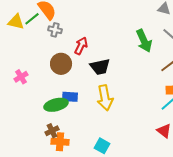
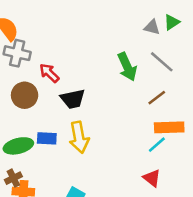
gray cross: (55, 30) -> (17, 53), size x1.5
red arrow: (81, 46) -> (49, 73), turned -72
blue rectangle: (70, 97) -> (47, 138), moved

